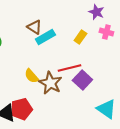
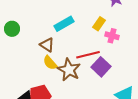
brown triangle: (34, 27) -> (47, 45), moved
pink cross: (106, 32) -> (112, 36), moved

